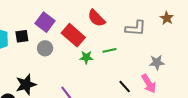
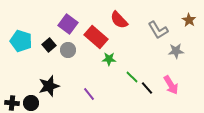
gray L-shape: (136, 28) -> (158, 30), turned 55
black square: (22, 36) -> (49, 45), moved, turned -32
green line: (109, 50) -> (132, 77), moved, turned 56
gray star: (157, 62) -> (176, 51), moved

